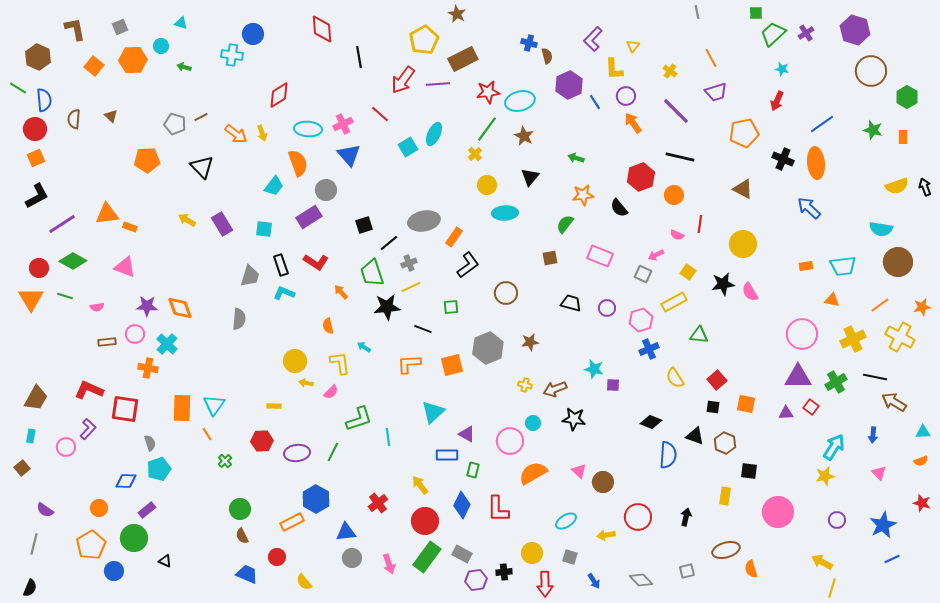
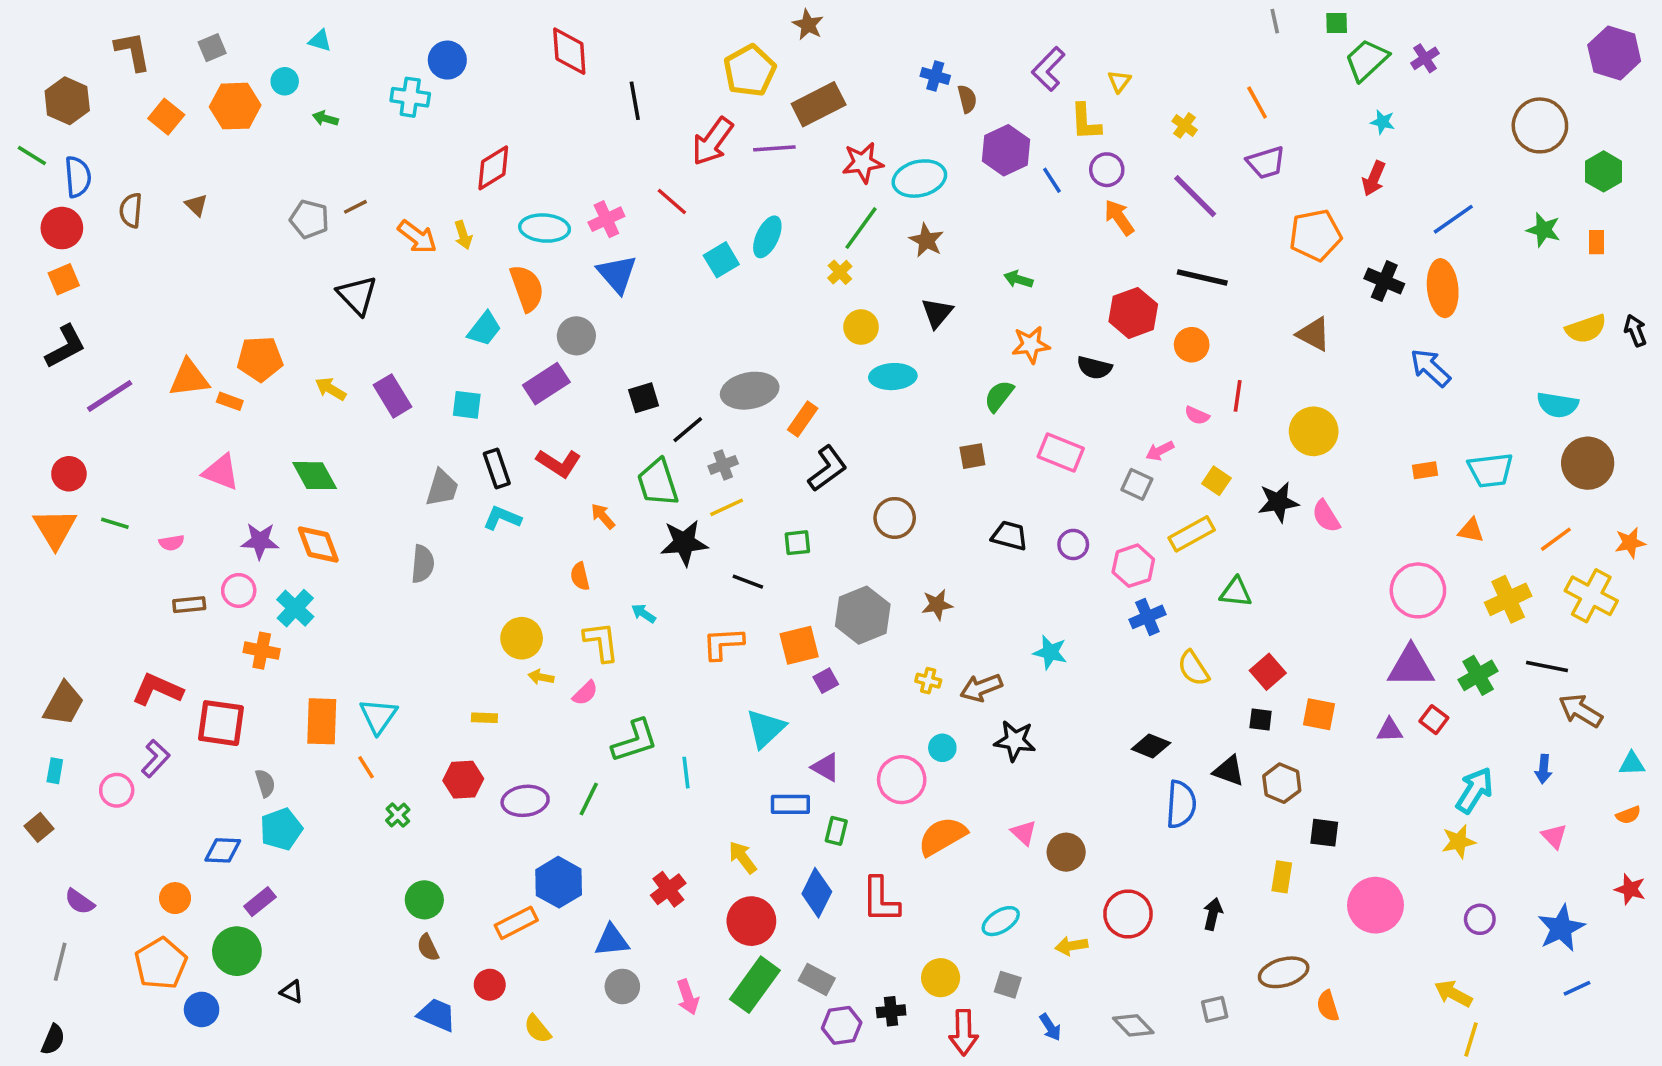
gray line: (697, 12) -> (1275, 21), moved
purple hexagon: (855, 30) -> (1614, 53), moved
orange pentagon: (147, 160) -> (260, 359), moved
black semicircle: (619, 208) -> (1094, 368), turned -36
green diamond: (73, 261) -> (315, 476), moved, turned 32
purple square: (613, 385) -> (826, 681), moved, turned -32

